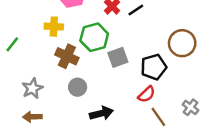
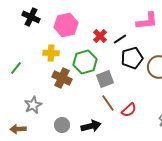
black pentagon: (154, 67) -> (132, 58), moved
gray circle: (78, 87) -> (62, 125), moved
brown arrow: (32, 117) -> (18, 129), moved
brown line: (158, 117) -> (108, 103), moved

